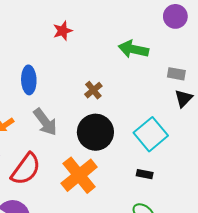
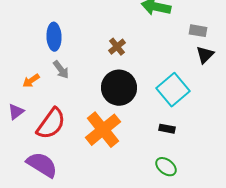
gray arrow: (45, 122) -> (61, 70), moved, size x0.7

